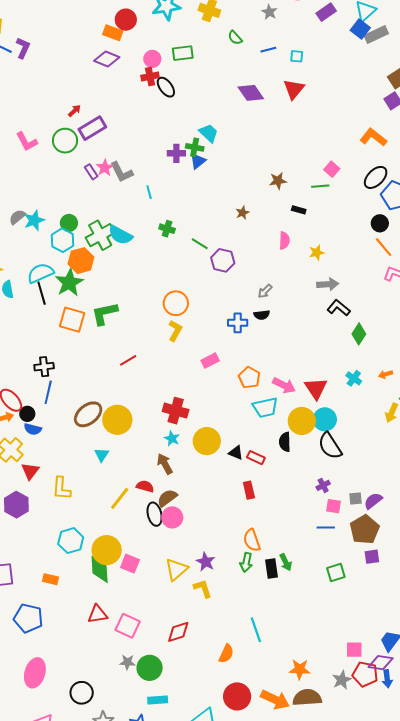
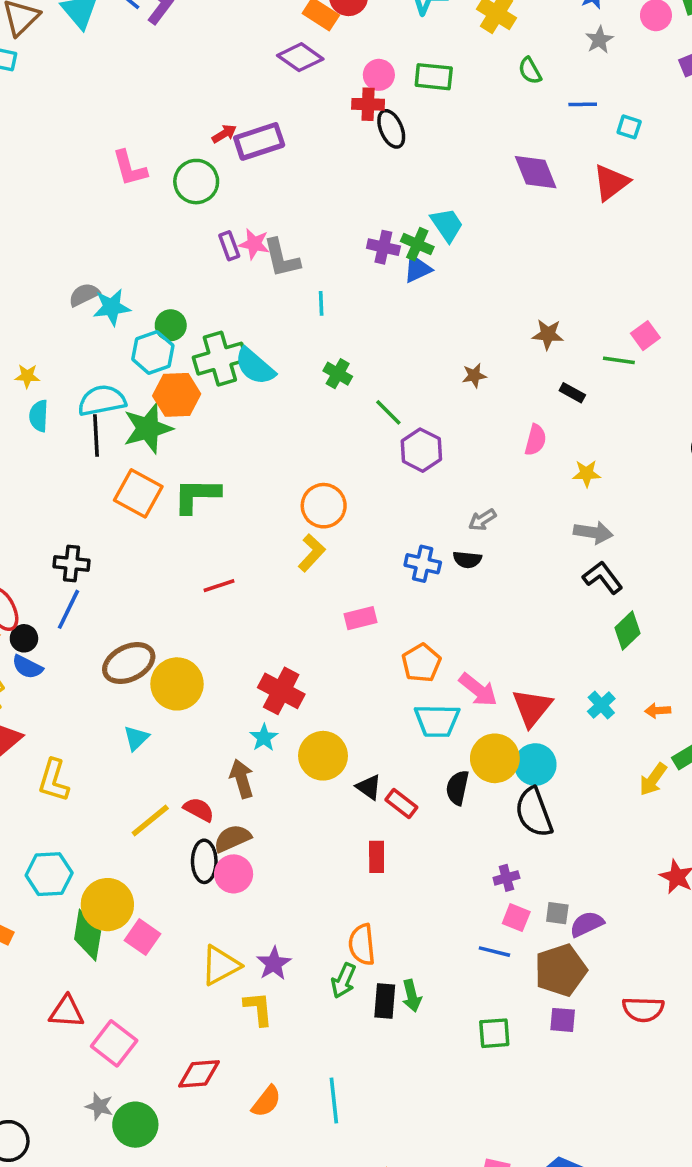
purple rectangle: (92, 128) -> (259, 141), moved
pink star: (105, 168) -> (254, 244), turned 30
orange semicircle: (226, 654) -> (266, 1101), moved

